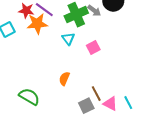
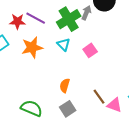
gray arrow: (94, 11) -> (86, 13), turned -96
orange star: (37, 24) -> (32, 47), moved
gray square: (86, 106) -> (68, 109), moved

